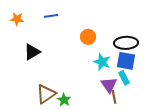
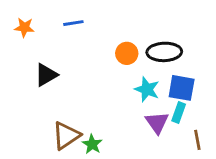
black ellipse: (126, 43) -> (164, 52), moved
cyan rectangle: (124, 78) -> (179, 112), turned 48
brown line: (114, 97) -> (197, 140), moved

